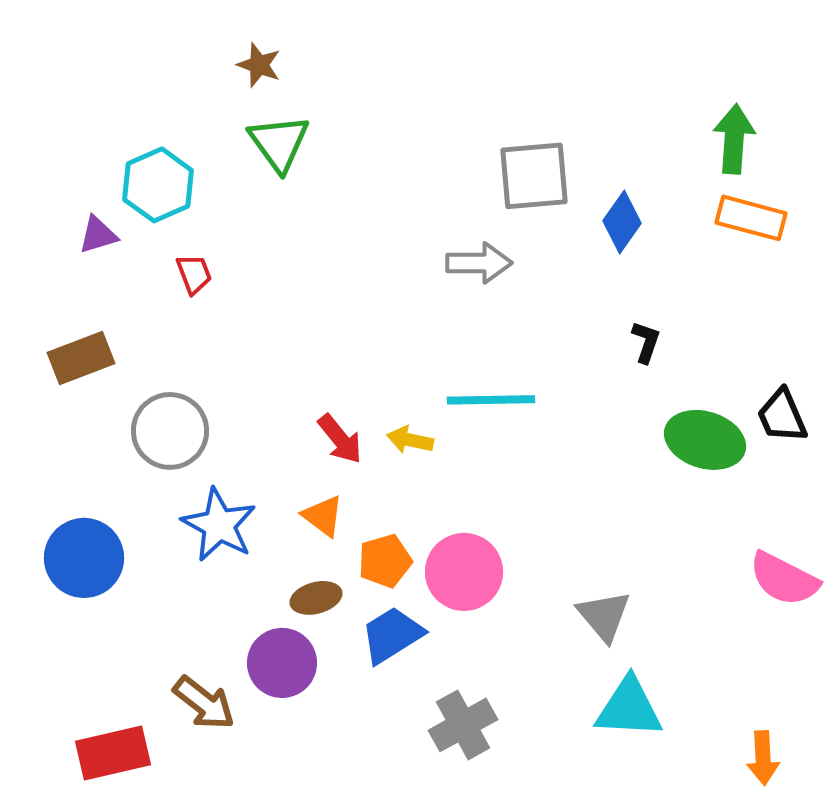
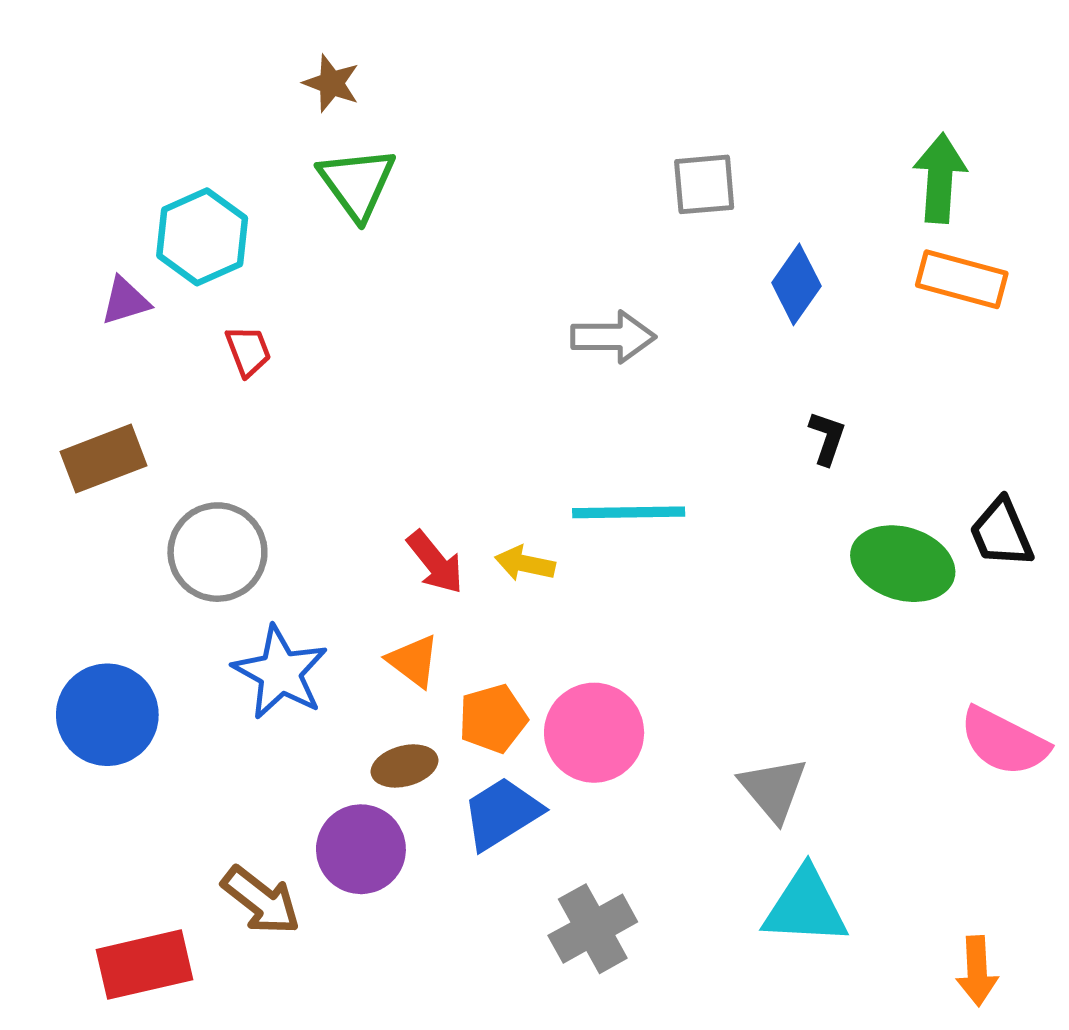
gray square: (534, 176) -> (704, 184), moved, size x0.7

